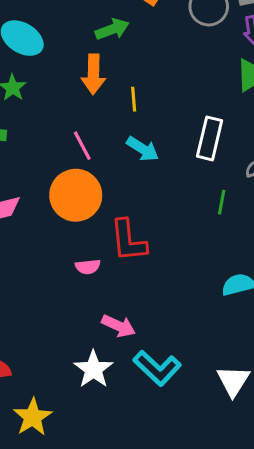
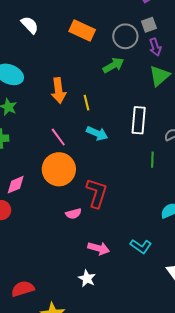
green arrow: (112, 29) -> (113, 65), moved
red L-shape: (128, 241) -> (97, 193), turned -148
cyan L-shape: (157, 368) -> (141, 246), moved, size x0.7
white star: (93, 369) -> (87, 278), size x0.7

